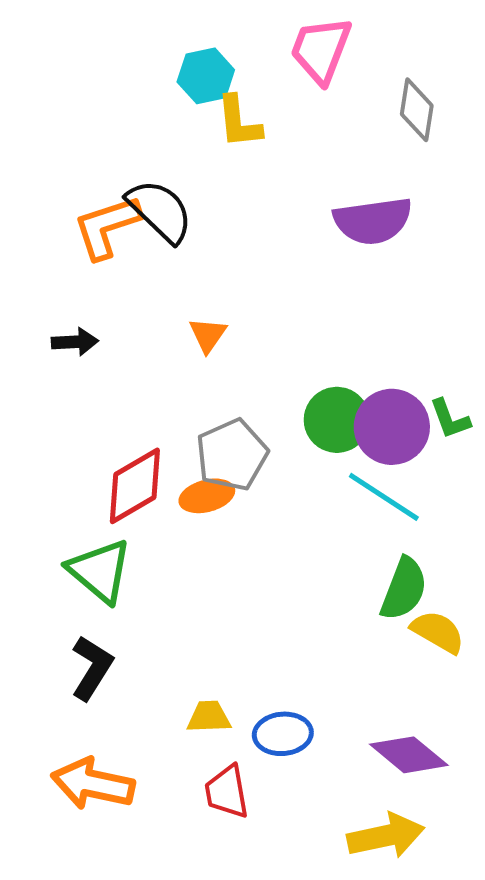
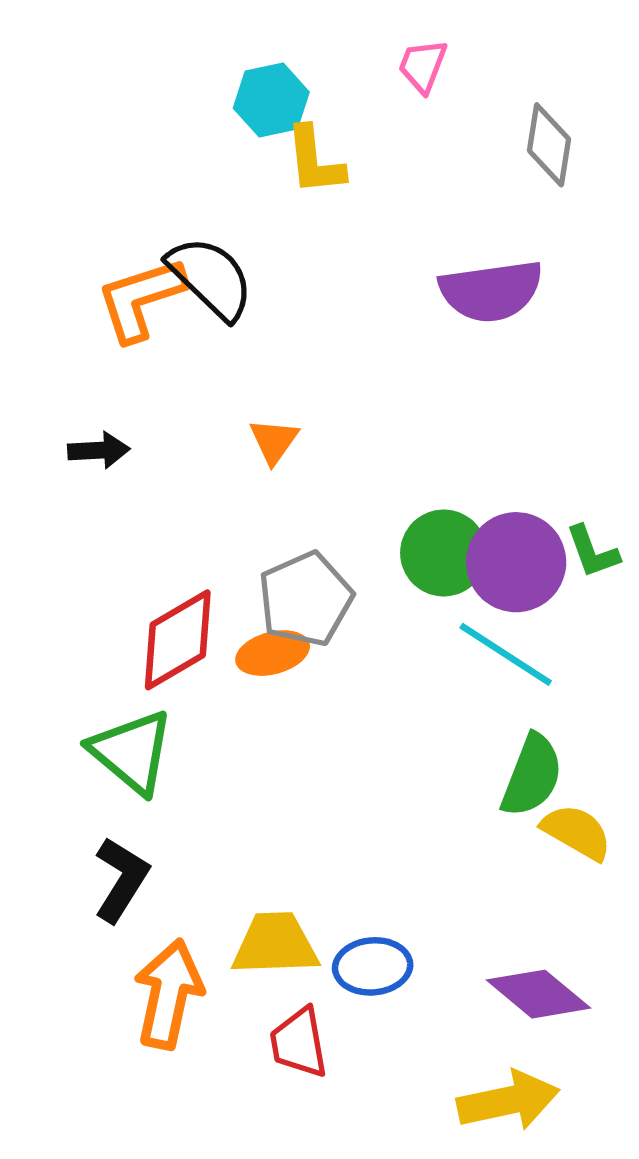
pink trapezoid: (321, 50) -> (423, 66), size x0.6
yellow trapezoid: (209, 717) -> (275, 944), size x1.5
orange arrow: (93, 784) -> (169, 994), moved, turned 90

